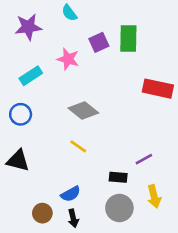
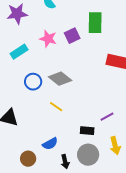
purple square: (99, 42) -> (72, 36), moved
blue circle: (21, 114) -> (33, 82), moved
black arrow: (73, 218) -> (65, 162), moved

